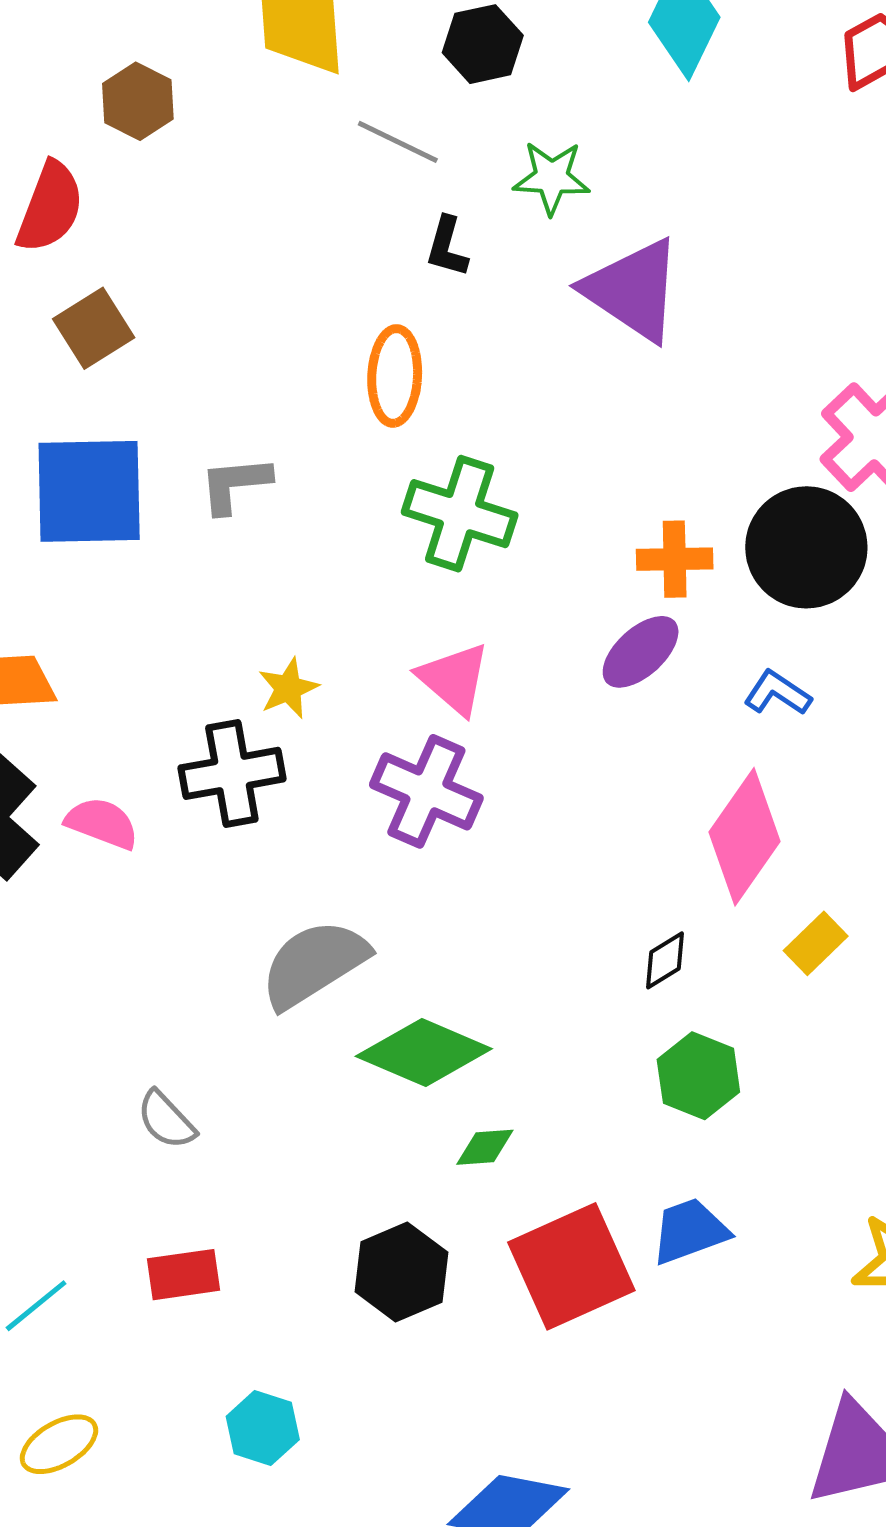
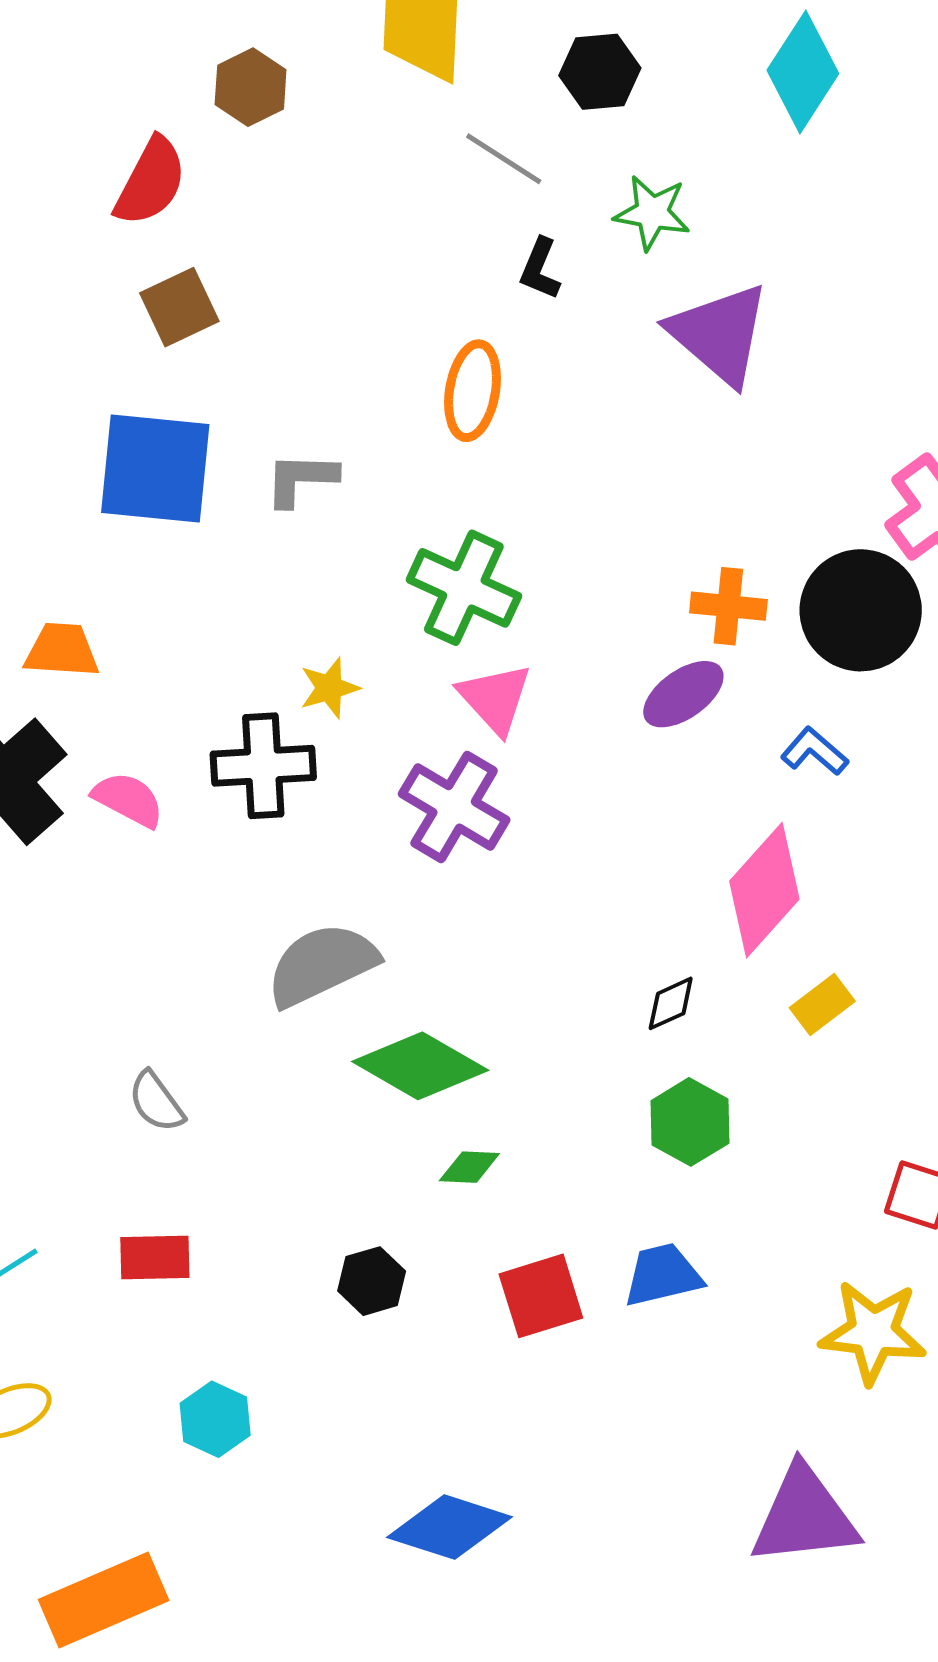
green cross: (460, 514) -> (464, 588), moved
red square: (571, 1266) -> (541, 1296), size x0.7
black hexagon: (401, 1272) -> (372, 1281), size x0.7

